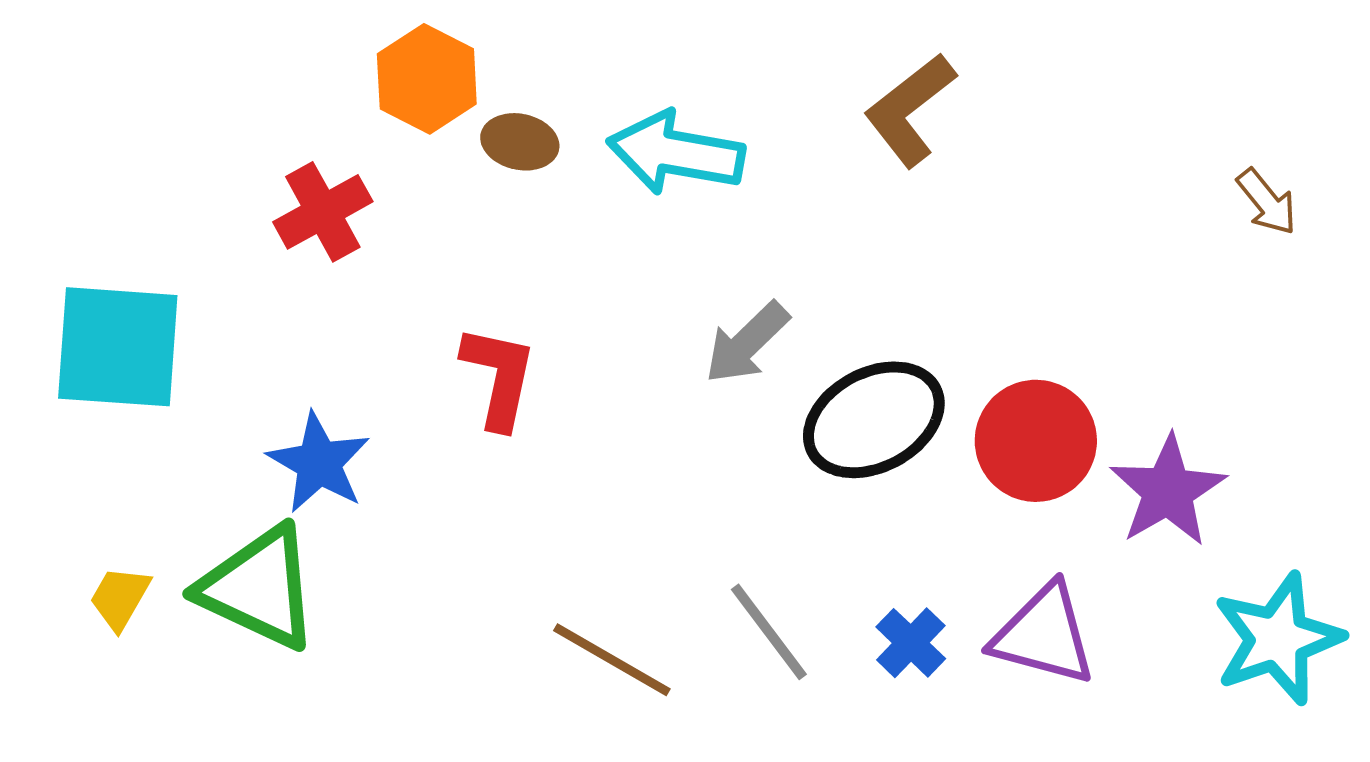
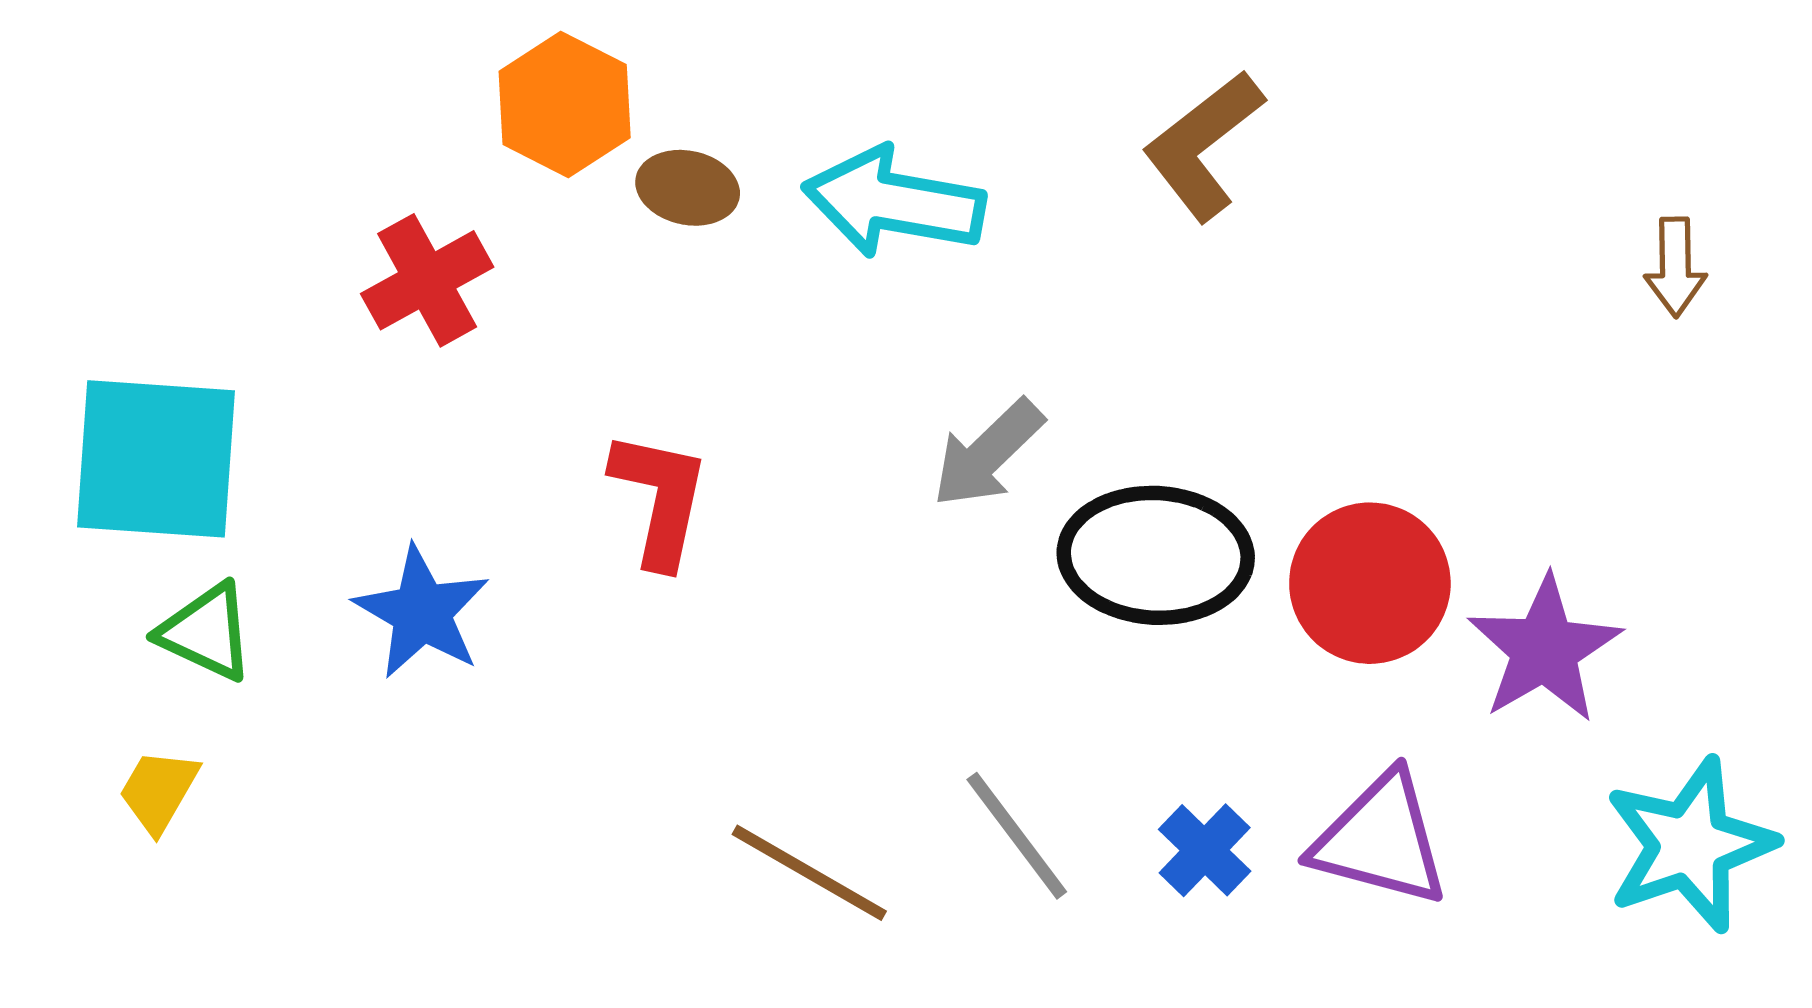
brown arrow: (1267, 202) -> (1675, 267), turned 38
black ellipse: (874, 420) -> (1156, 555), turned 31
green triangle: (259, 588) -> (206, 632), moved, size x0.6

